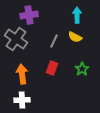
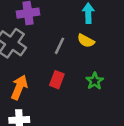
orange arrow: (22, 74) -> (19, 87), turned 30

